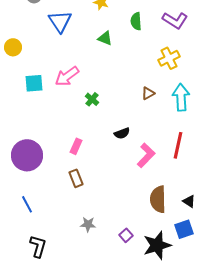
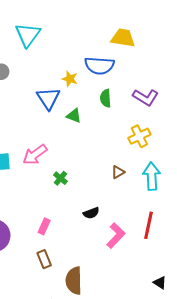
blue triangle: (60, 21) -> (48, 98), moved
brown semicircle: (158, 199) -> (74, 281), moved

